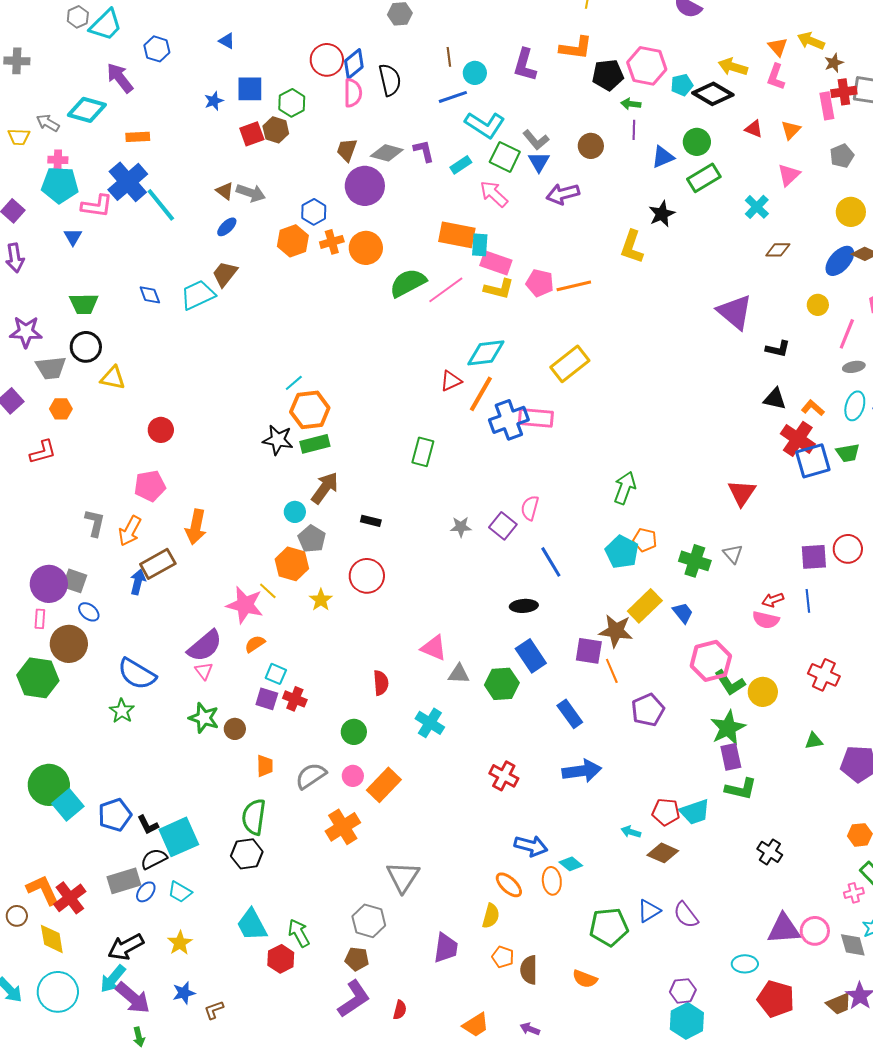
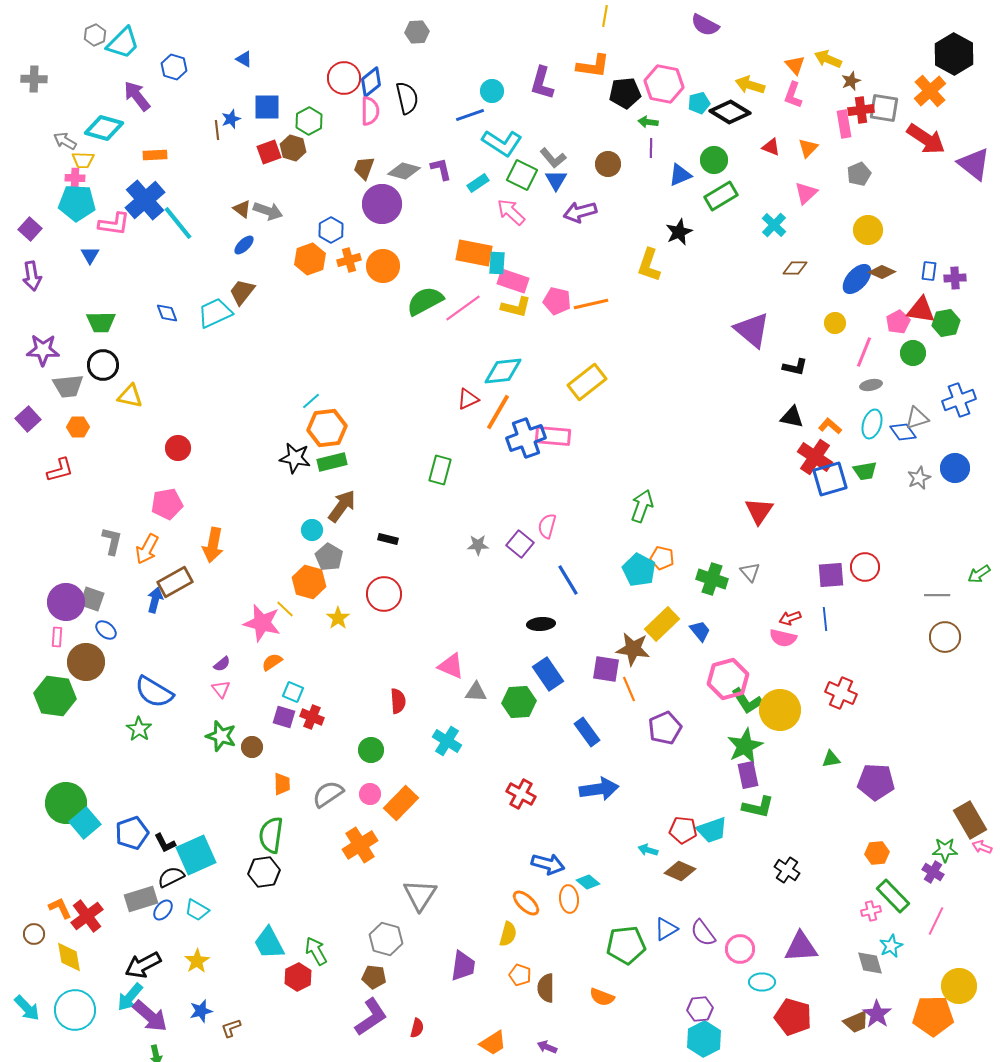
brown line: (449, 57) -> (217, 130), moved
yellow trapezoid: (19, 137) -> (83, 160), moved
purple semicircle: (205, 646) -> (222, 664), size x0.5
yellow circle: (763, 692) -> (780, 710), size x1.4
orange L-shape: (43, 890) -> (60, 908), size x0.7
pink circle: (815, 931) -> (740, 949), moved

